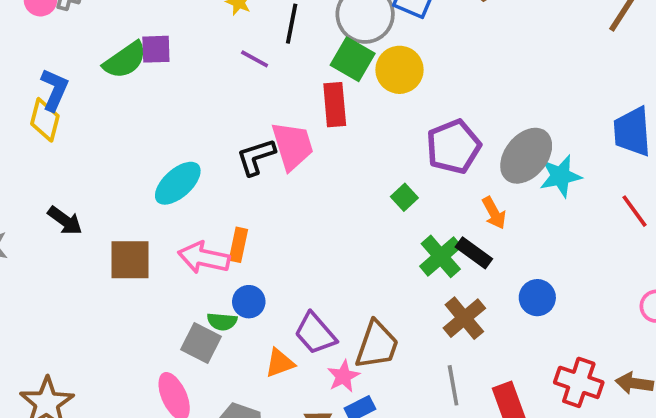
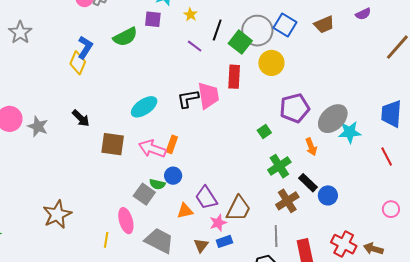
purple square: (156, 49) -> (153, 19), moved
green square: (353, 59) -> (240, 42), moved
black rectangle: (474, 253) -> (308, 183), moved

